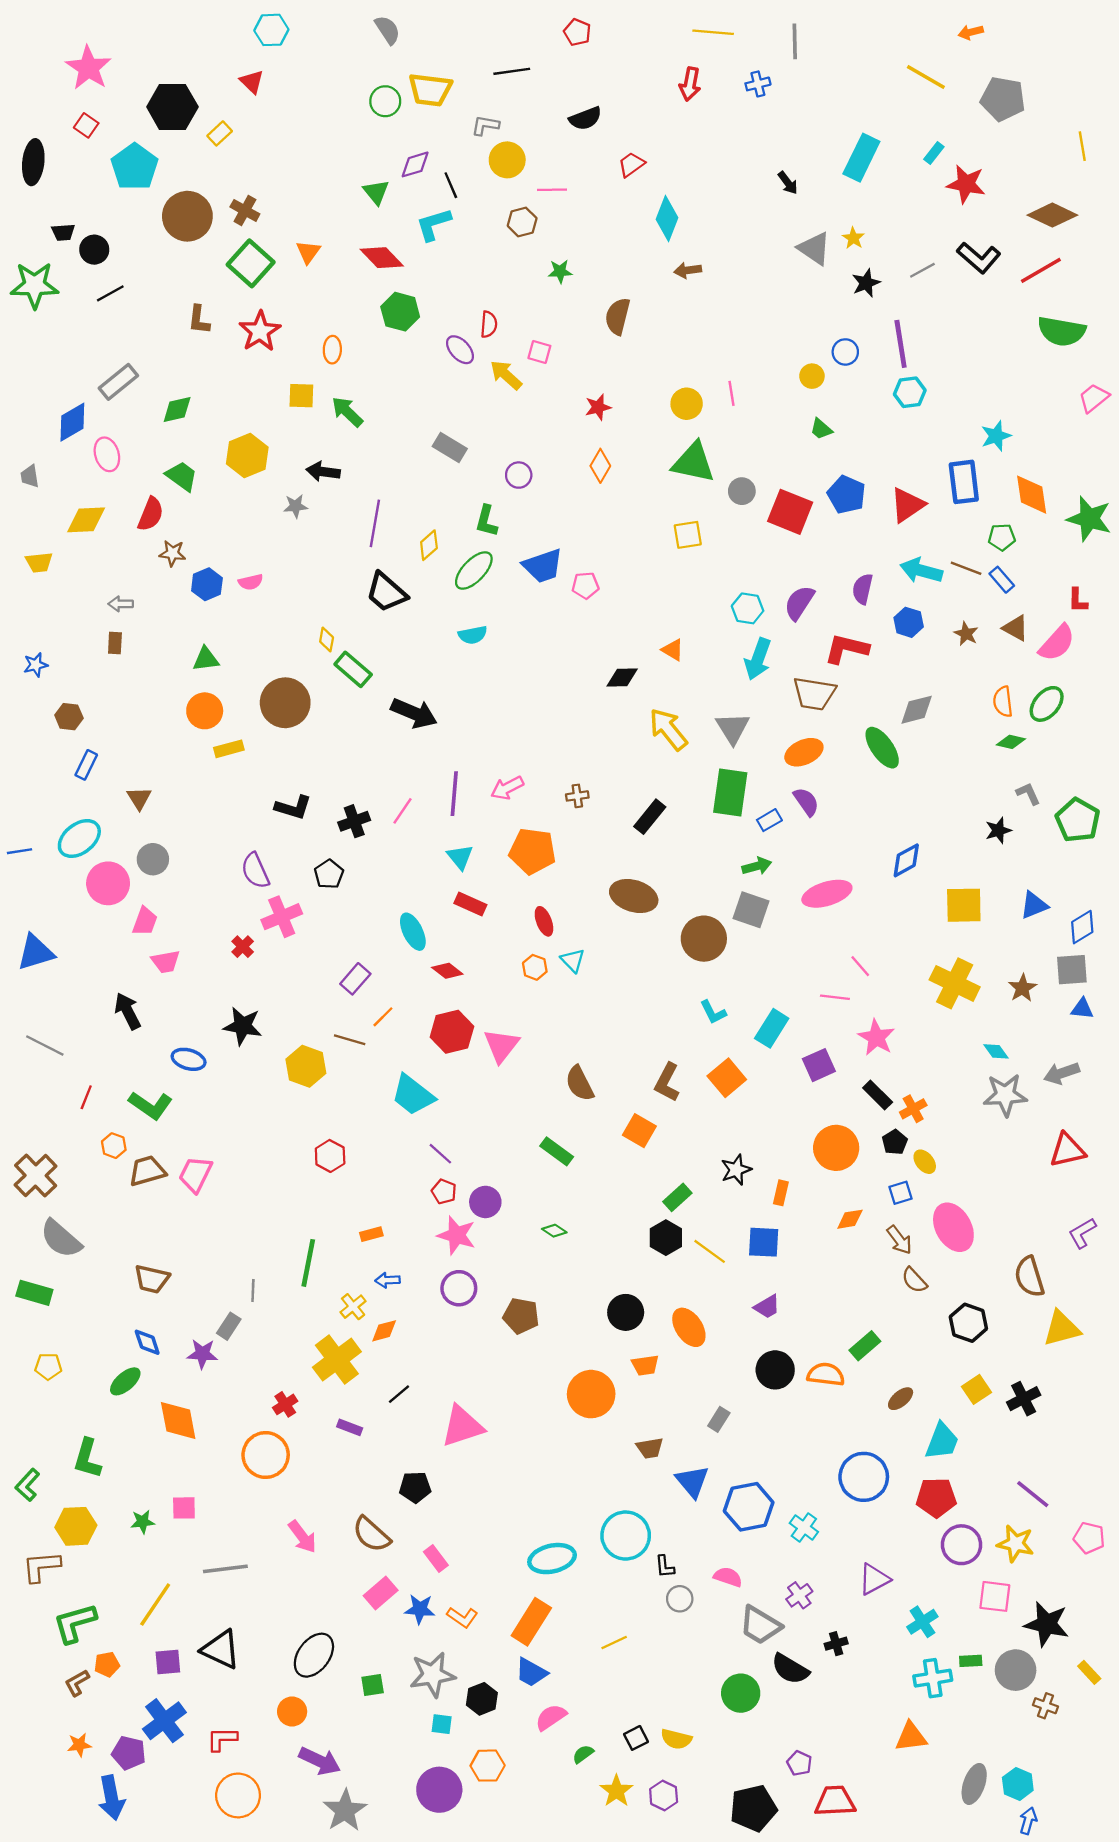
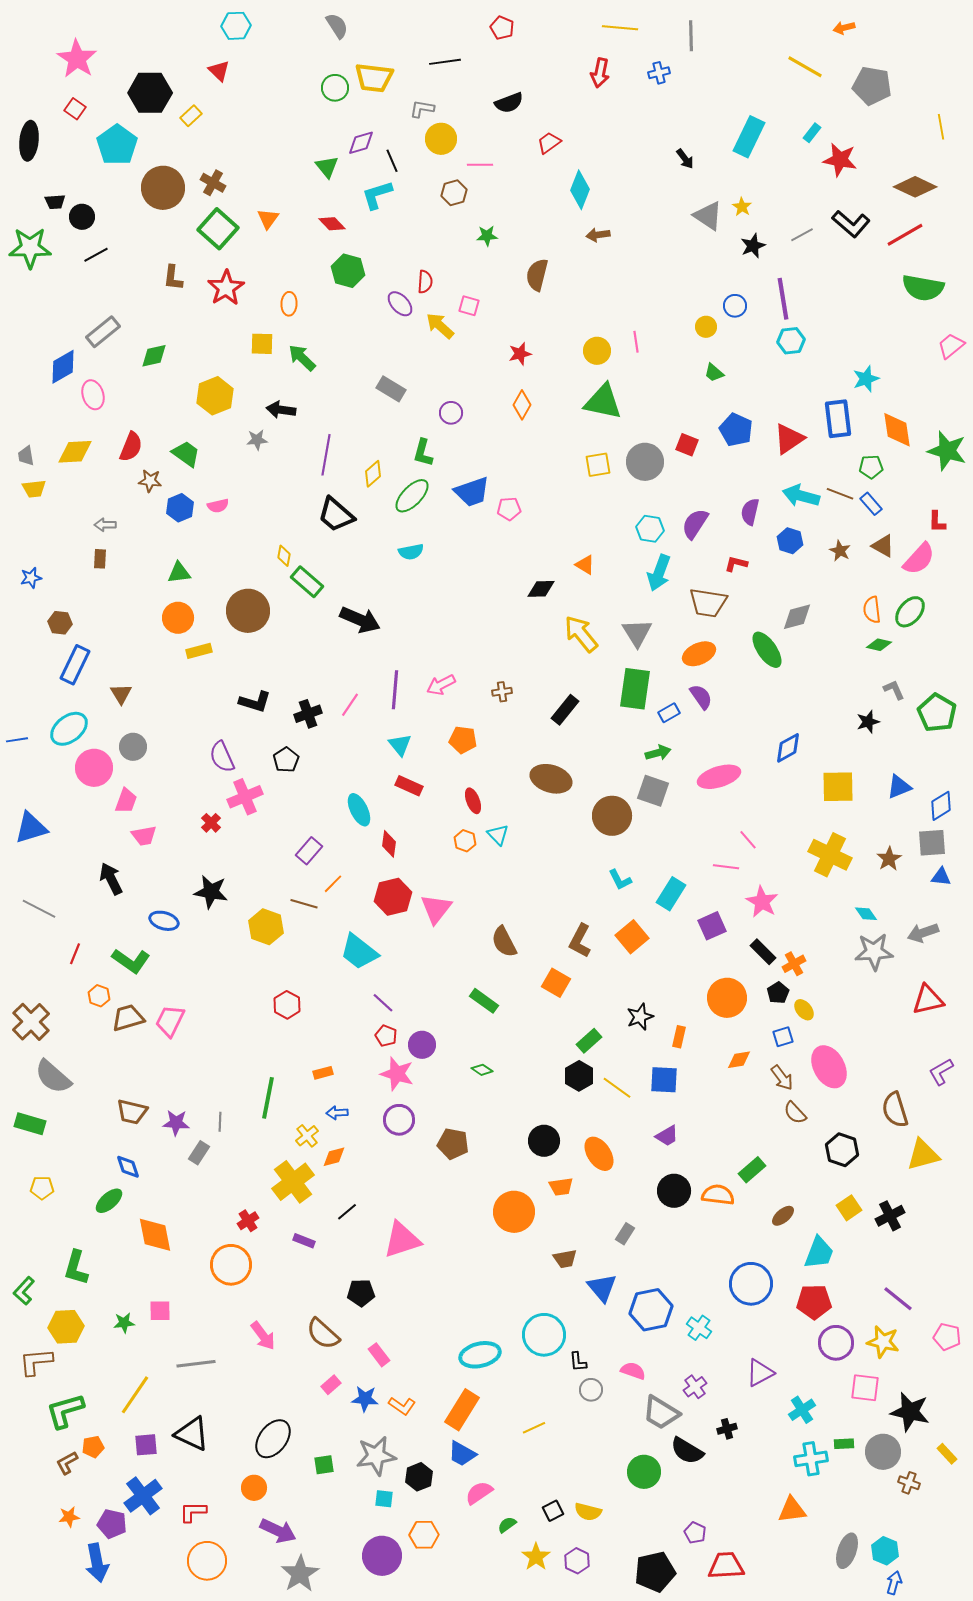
red diamond: (382, 258) -> (332, 224), size x0.7
gray trapezoid: (30, 476) -> (26, 456), moved
green trapezoid: (182, 476) -> (186, 454), moved
gray circle: (742, 491) -> (645, 462), moved, size x1.6
red square: (790, 512) -> (687, 445), size x0.6
red L-shape: (846, 649) -> (736, 564), size x0.6
blue rectangle: (86, 765) -> (75, 665), size x1.5
orange pentagon: (532, 851) -> (463, 740), size x0.7
red diamond: (447, 971) -> (389, 844), turned 60
purple star: (202, 1354) -> (176, 1123), moved
pink rectangle: (381, 1593) -> (331, 1385), size x0.7

